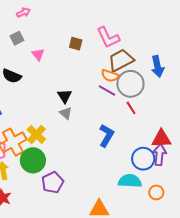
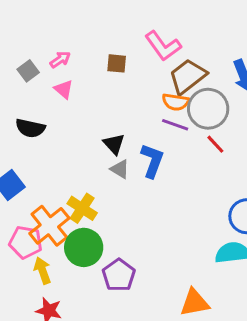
pink arrow: (23, 13) -> (60, 60), moved
blue L-shape: (106, 136) -> (152, 161), moved

